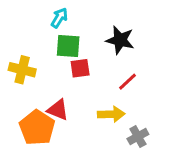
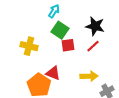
green square: (68, 46) -> (60, 30), turned 30
red line: (128, 82) -> (93, 46), moved

